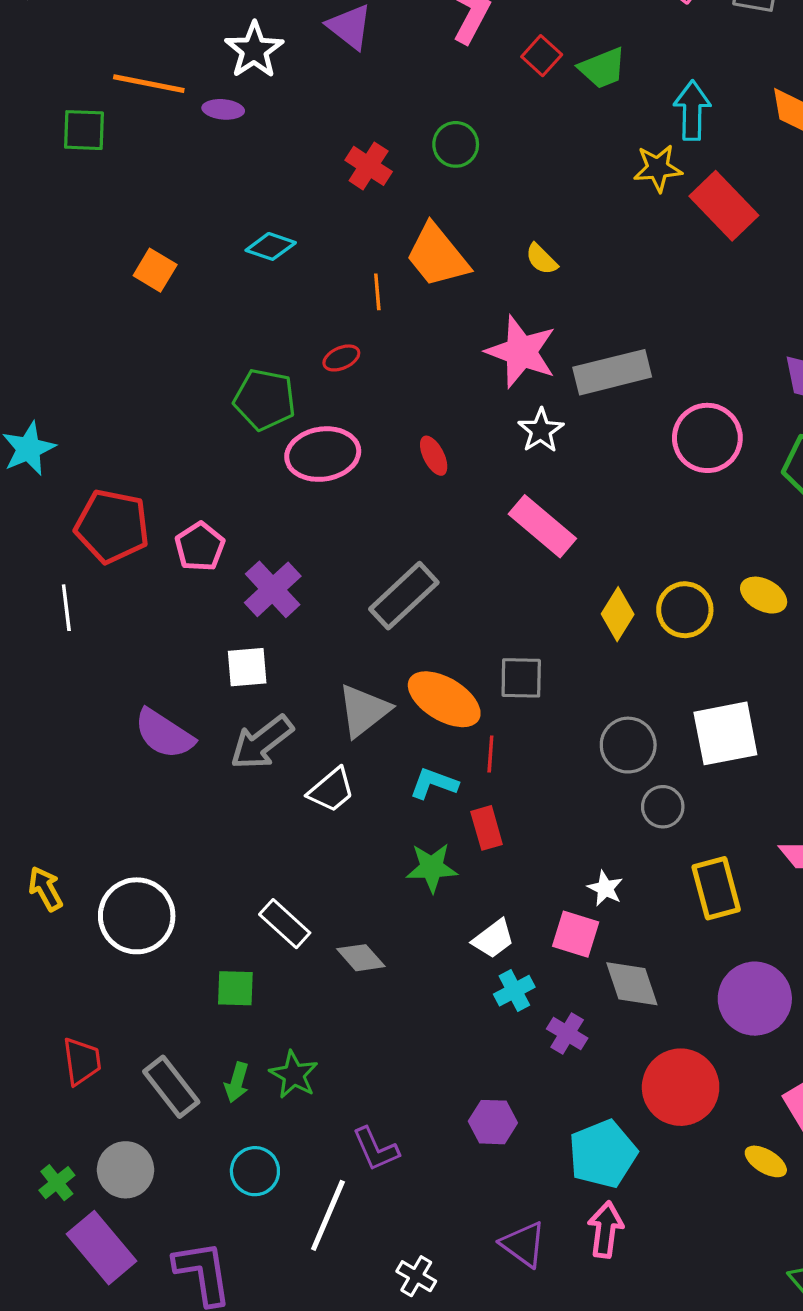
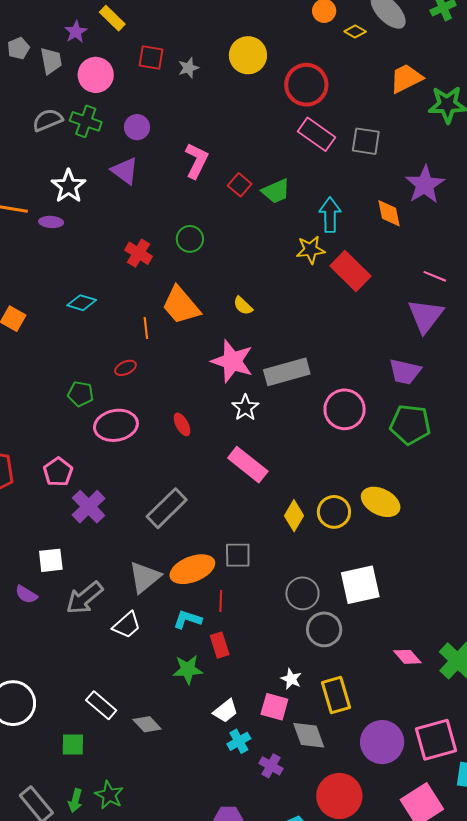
green pentagon: (265, 400) -> (81, 394), size x0.7
pink pentagon: (200, 547) -> (58, 472), moved
yellow ellipse: (764, 595) -> (381, 502), size x1.4
white square: (247, 667) -> (51, 560), moved
orange ellipse: (444, 699) -> (192, 569), turned -51
purple semicircle: (164, 734) -> (26, 594), size x0.6
gray circle: (663, 807) -> (324, 629), size x1.4
yellow rectangle: (716, 888) -> (336, 695), moved

